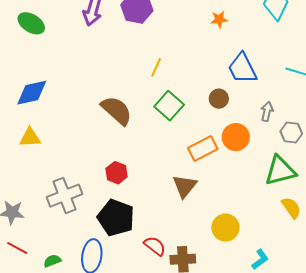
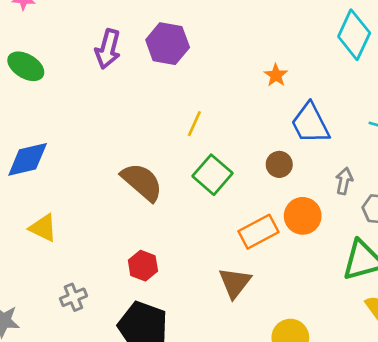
orange star: (219, 19) -> (276, 75), moved, turned -30
yellow triangle: (30, 138) -> (43, 228), moved, turned 30
gray cross: (65, 196) -> (73, 297), size x0.6

